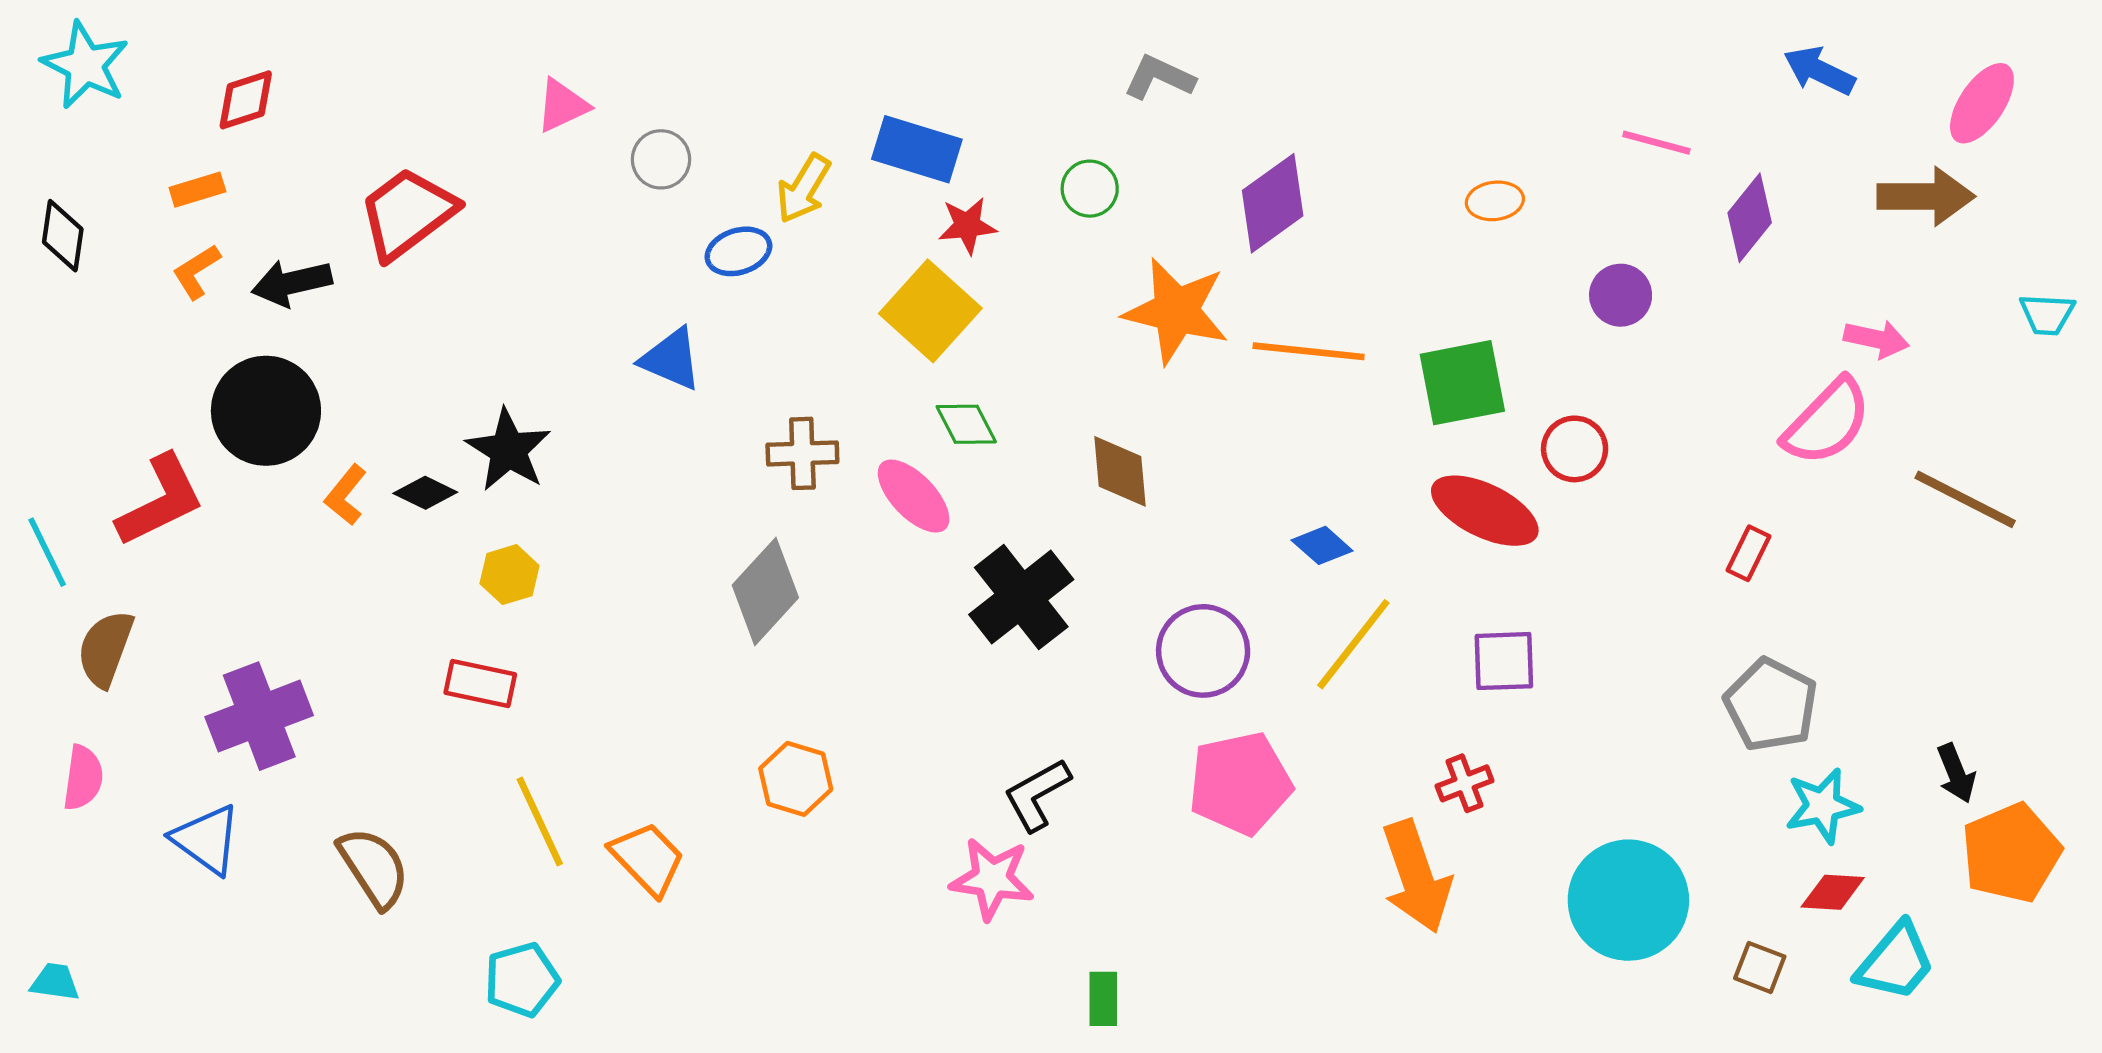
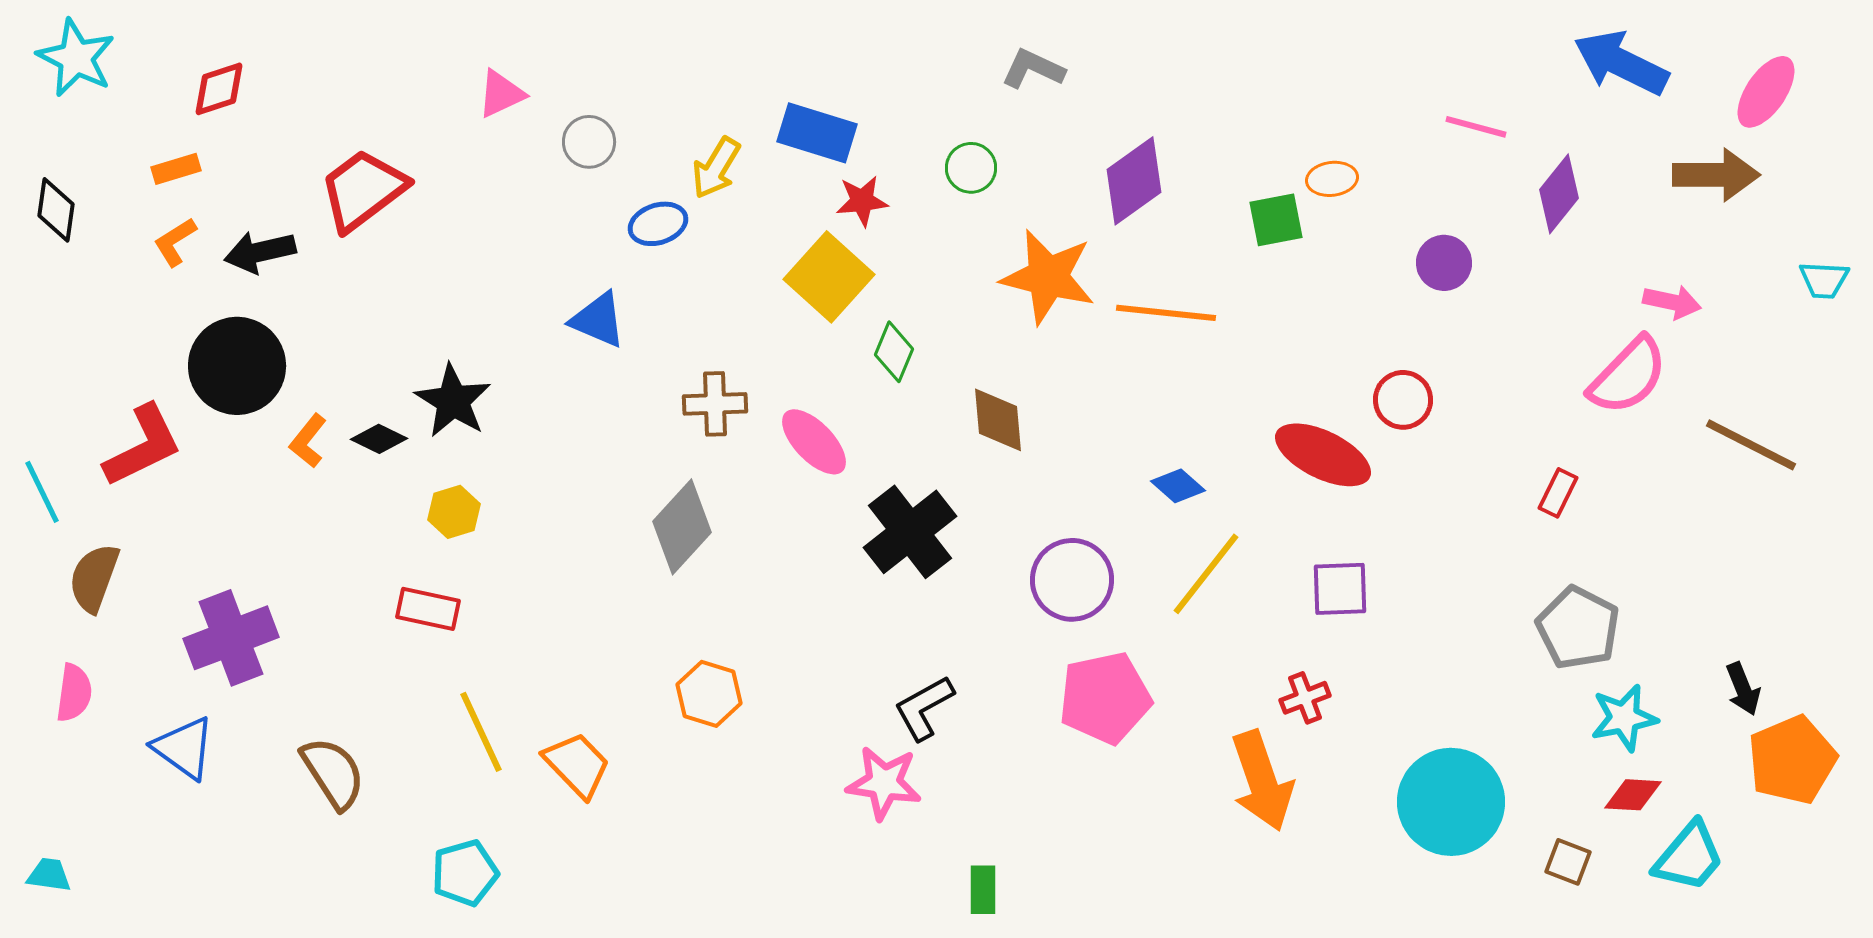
blue arrow: (1819, 71) -> (1621, 63), size x1.5
green square: (1462, 383) -> (1276, 220), moved, size x0.7
green diamond: (966, 424) -> (894, 352), moved, turned 50

